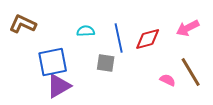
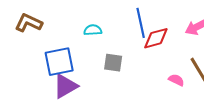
blue line: (119, 38) -> (141, 23), moved

